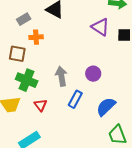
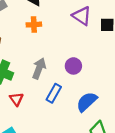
orange cross: (36, 37) -> (34, 25), moved
gray arrow: (61, 76) -> (39, 68), turned 30

